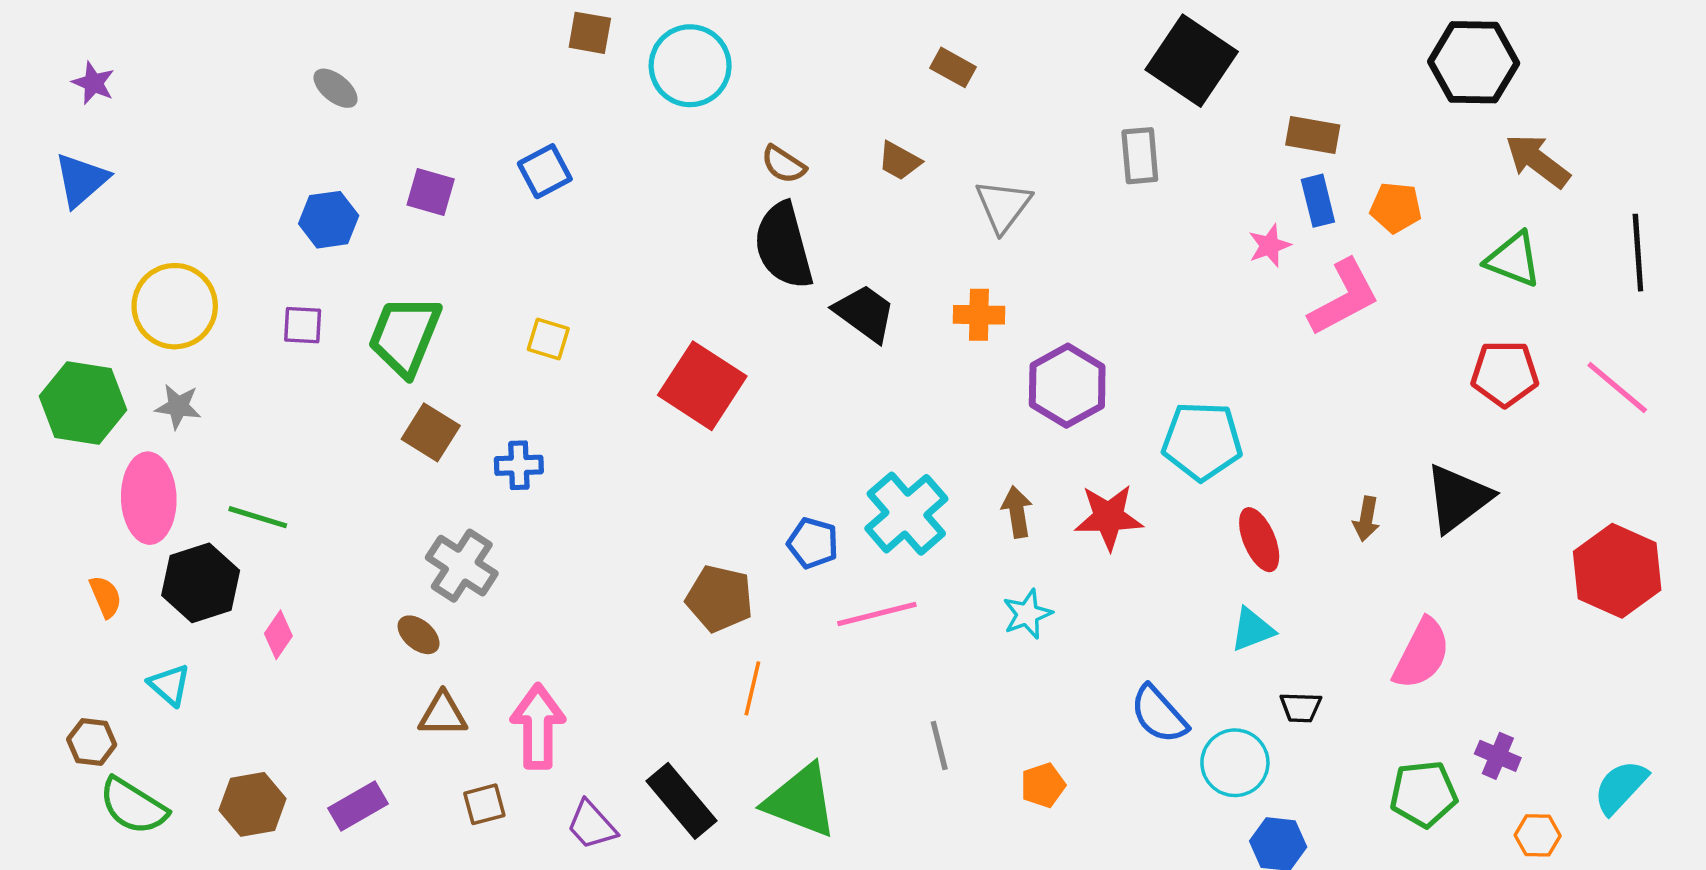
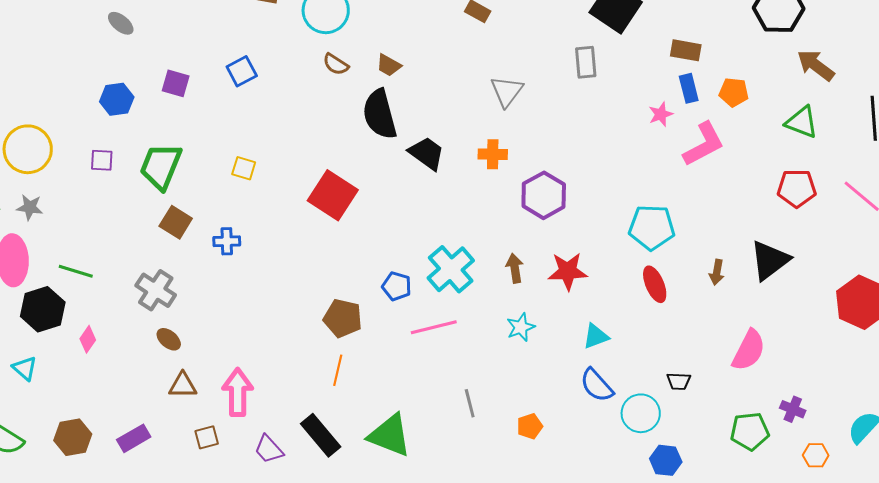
brown trapezoid: (899, 161) -> (389, 65), moved
brown semicircle: (784, 164) -> (336, 64), moved
cyan pentagon: (1202, 441) -> (652, 227), moved
gray cross: (462, 566) -> (156, 290), moved
cyan triangle: (1252, 630) -> (596, 336), moved
orange line: (752, 688) -> (338, 370), moved

